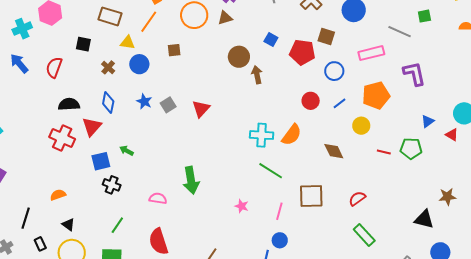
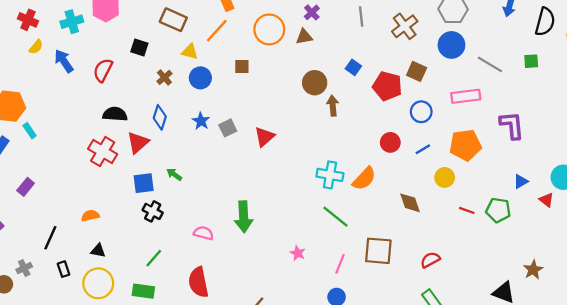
gray line: (400, 32) -> (490, 64), moved
brown star: (447, 197) -> (533, 270), turned -30
black triangle: (68, 224) -> (98, 251), turned -32

